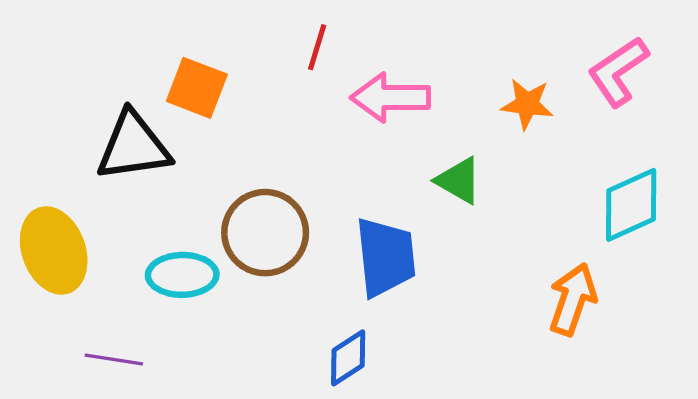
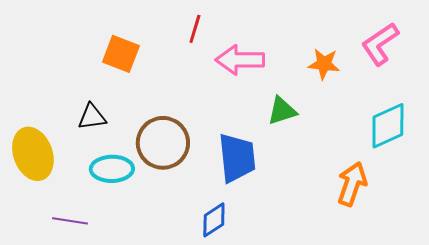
black triangle: (133, 146) -> (92, 117), moved, size x0.6
green triangle: (459, 181) -> (282, 111), turned -48

